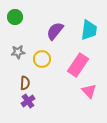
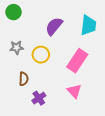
pink triangle: (89, 91) -> (74, 91), moved
purple cross: (28, 101) -> (39, 98), moved

